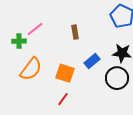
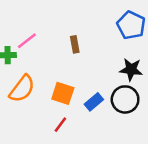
blue rectangle: (92, 61) -> (94, 102), moved

